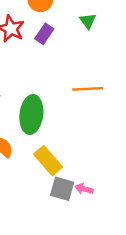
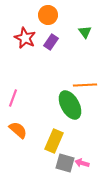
green ellipse: (31, 114) -> (70, 105), moved, turned -36
yellow rectangle: (48, 161) -> (54, 141), turned 65

